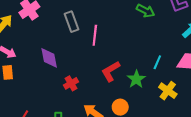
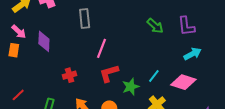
pink line: (95, 35) -> (102, 48), moved
purple diamond: (49, 58) -> (44, 41), moved

